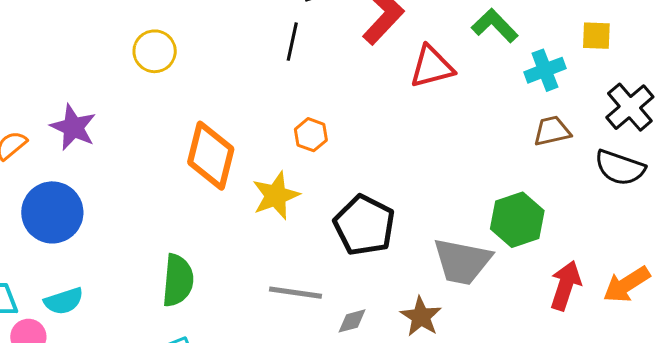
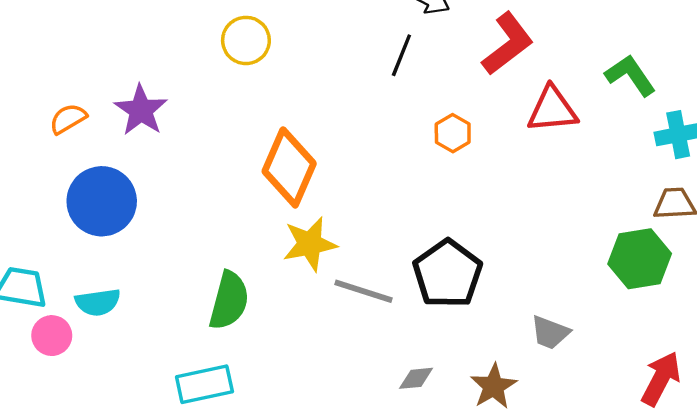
orange hexagon: (311, 135) -> (453, 133), moved
yellow star: (276, 196) -> (310, 244), moved
green hexagon: (517, 220) -> (640, 259), moved
gray trapezoid: (462, 261) -> (550, 333), size x0.6
gray line: (296, 293) -> (363, 291), moved

